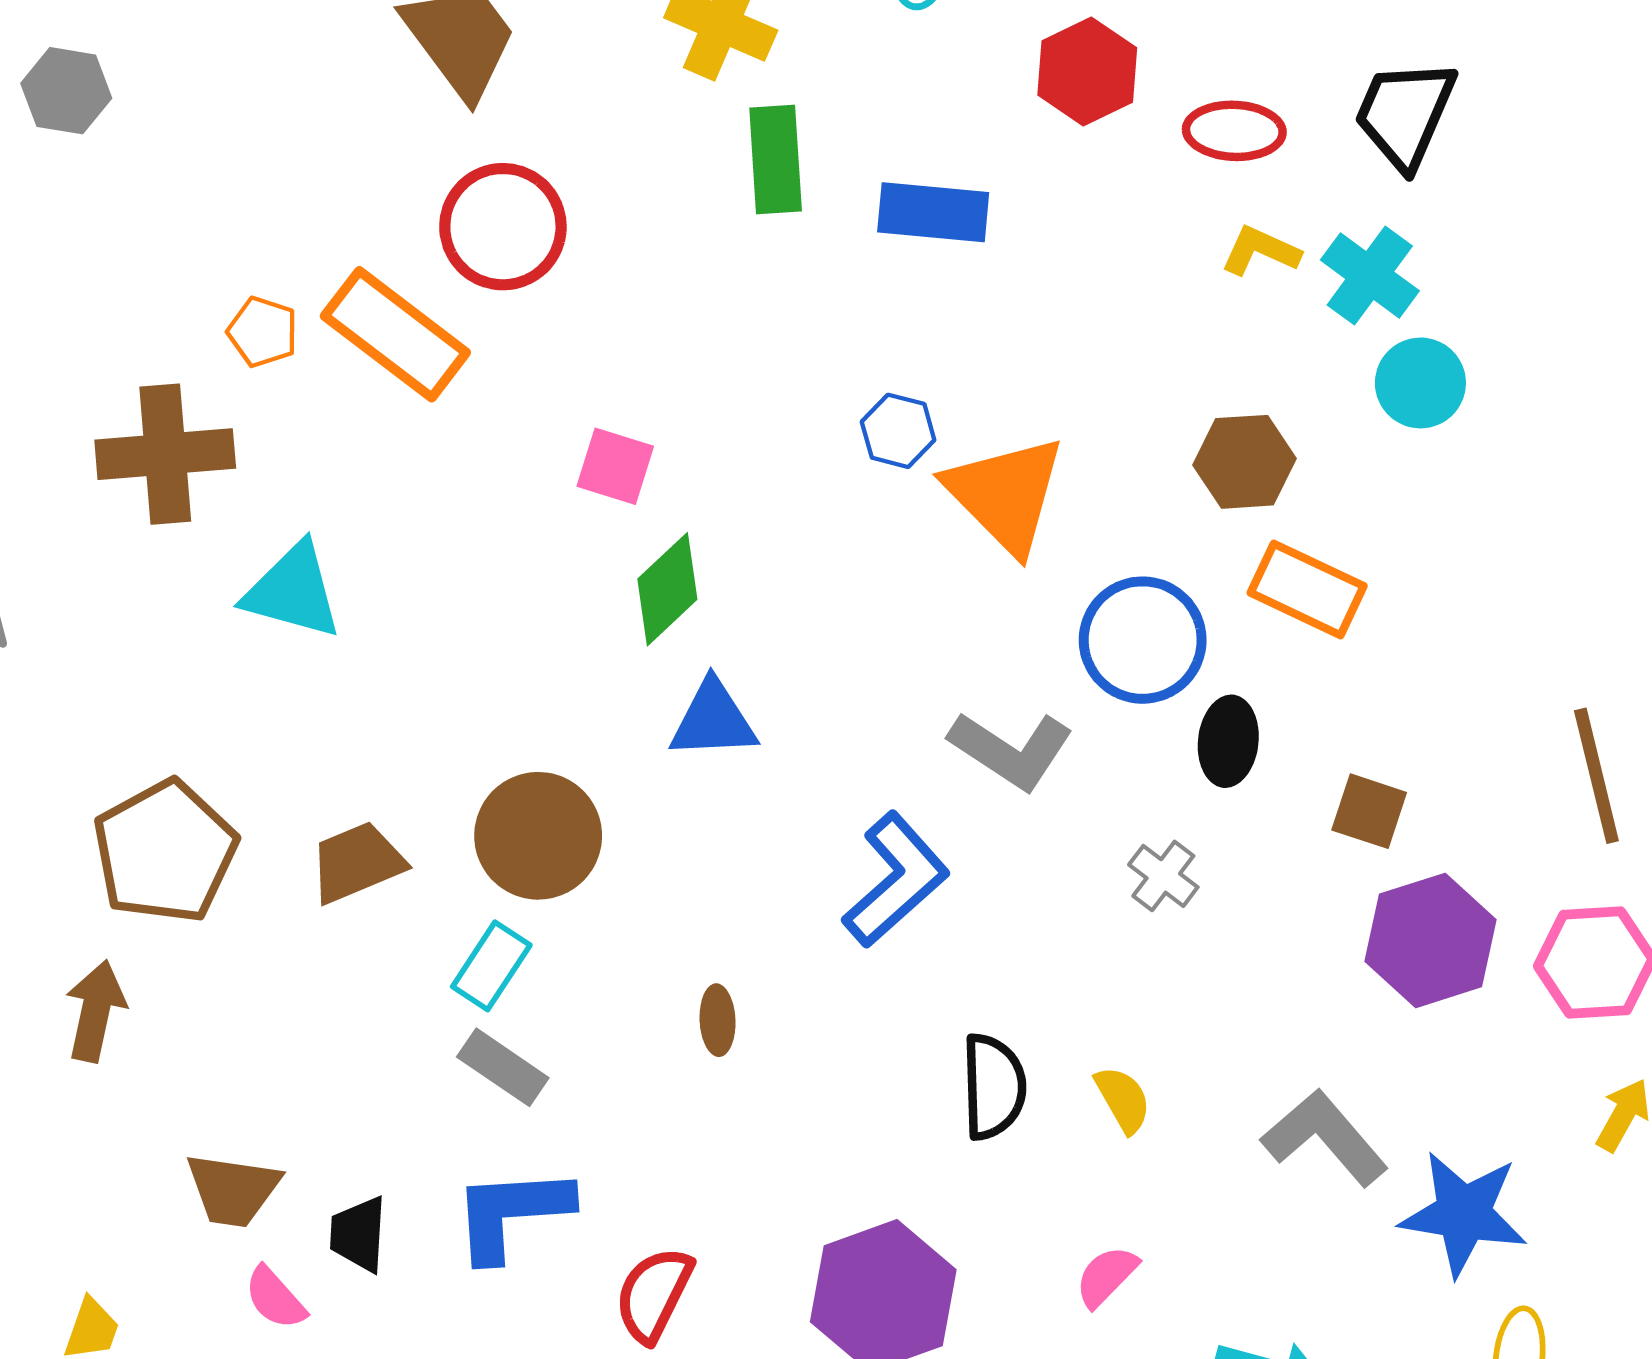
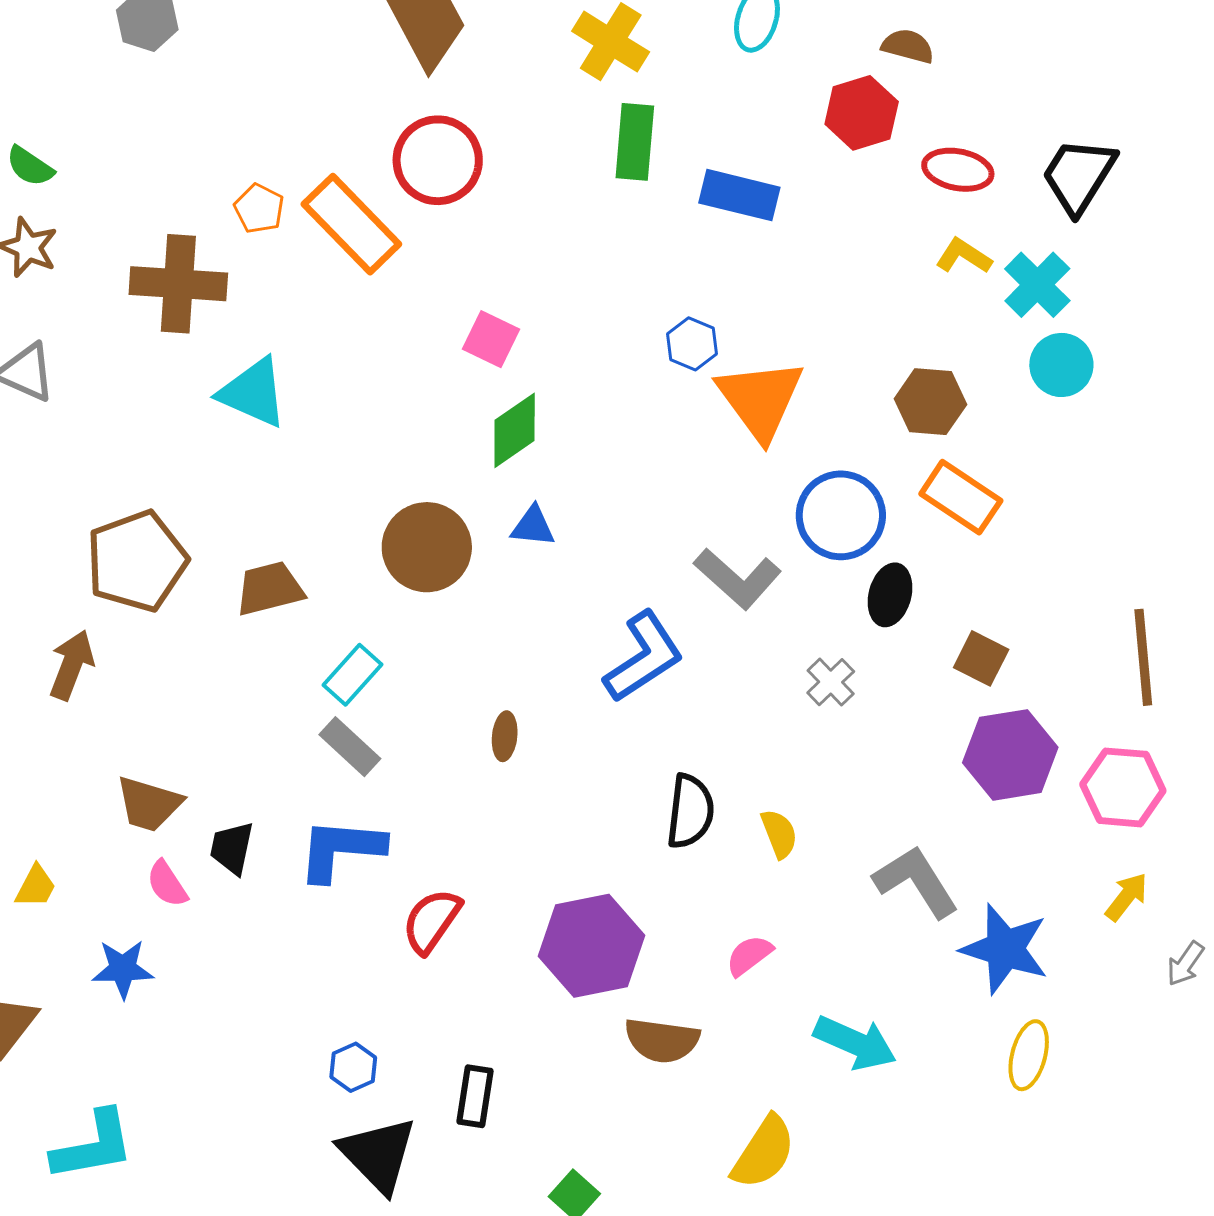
blue triangle: (713, 720) -> (533, 526), size x0.7
brown circle: (538, 836) -> (427, 547), moved

